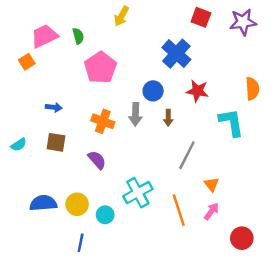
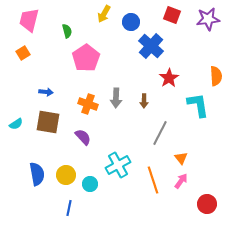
pink trapezoid: (44, 36) -> (29, 20), moved, turned -50
blue circle: (153, 91) -> (131, 22), moved
red star: (197, 91) -> (169, 78), turned 30
brown square: (56, 142) -> (48, 122), size x1.4
blue semicircle: (43, 203) -> (37, 174), turned 85

